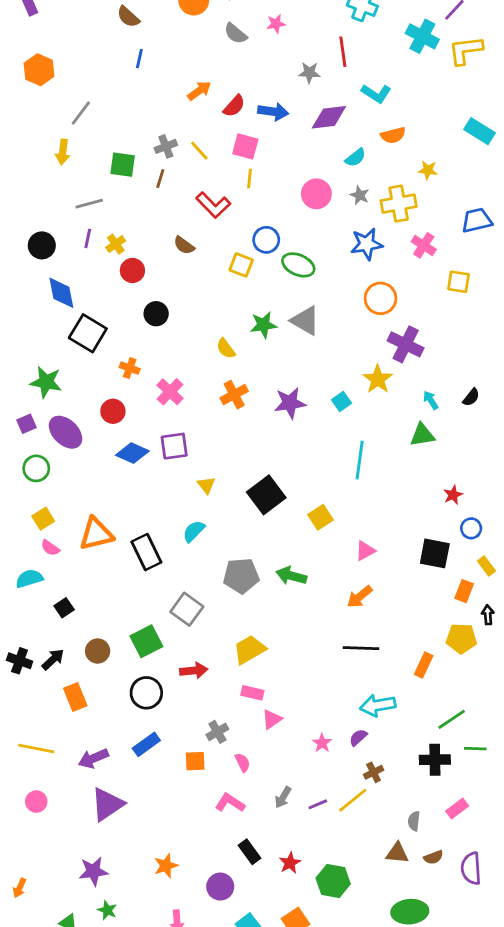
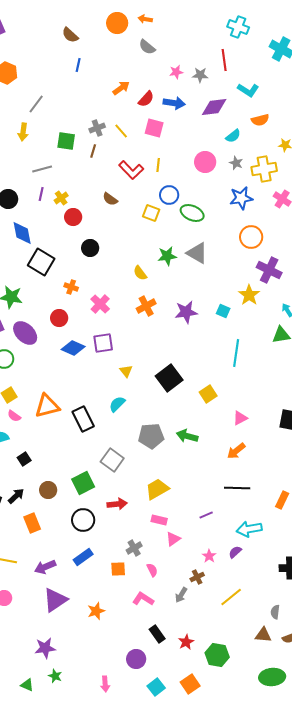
pink star: (276, 24) -> (176, 72), moved
yellow line: (249, 179) -> (158, 165), moved
cyan square: (341, 402) -> (223, 311), turned -32
brown cross: (374, 772) -> (197, 577), moved
purple line: (318, 804) -> (206, 515), moved
orange star: (166, 866) -> (96, 611), moved

